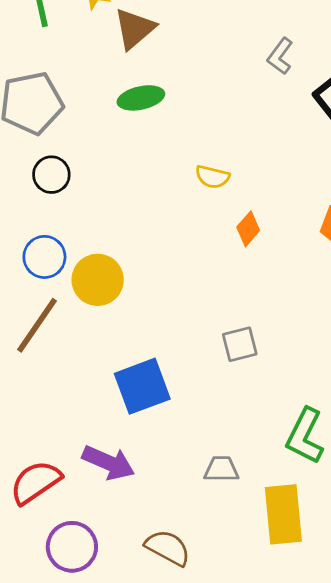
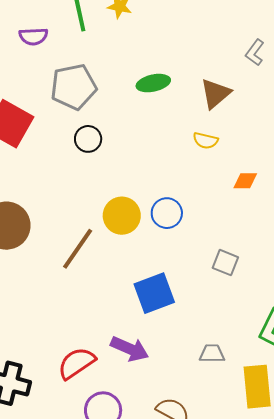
brown triangle: (135, 29) -> (215, 94), moved
orange diamond: (248, 229) -> (245, 181), moved, turned 50
blue circle: (44, 257) -> (167, 213), moved
gray square: (240, 344) -> (225, 263), turned 36

